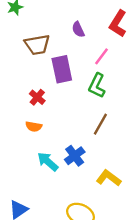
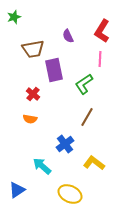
pink line: (102, 56) -> (100, 59), moved, turned -35
green L-shape: (97, 86) -> (84, 84), turned 30
cyan arrow: (48, 162) -> (42, 166), moved

